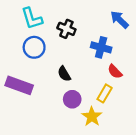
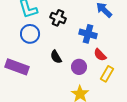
yellow rectangle: (105, 93) -> (107, 74), moved
purple circle: (72, 99) -> (79, 67), moved

